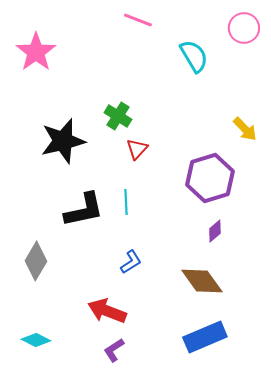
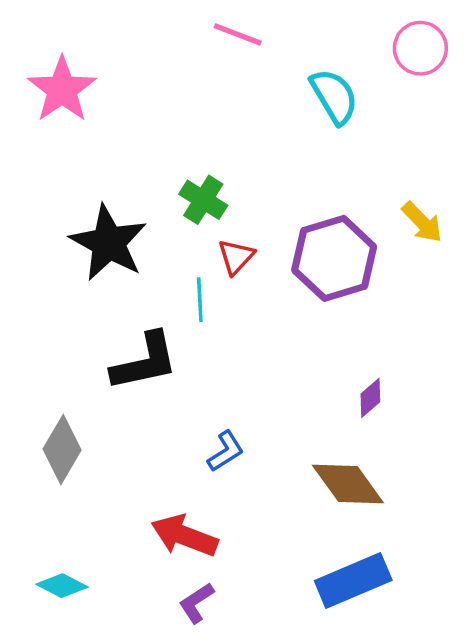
black star: (63, 141) -> (109, 243), turned -30
purple hexagon: (210, 178) -> (334, 258), moved
cyan line: (126, 202) -> (200, 300), moved

